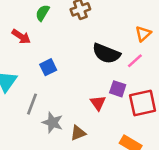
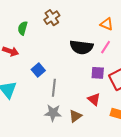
orange triangle: (143, 34) -> (107, 24), turned -40
red triangle: (98, 103) -> (94, 99), moved
gray line: (32, 104) -> (54, 88), moved

